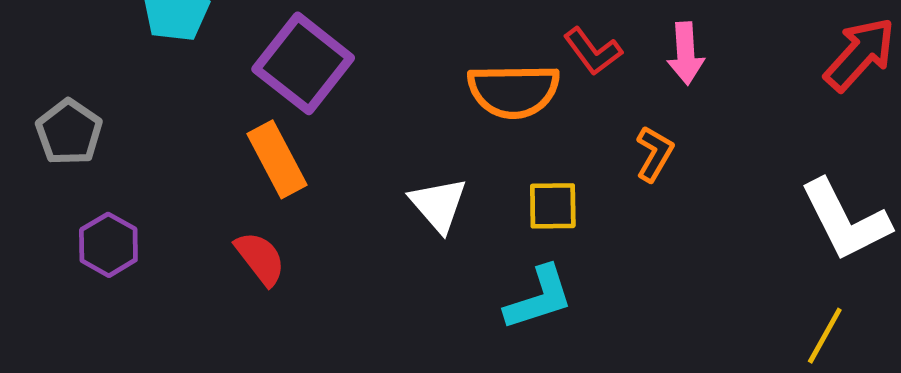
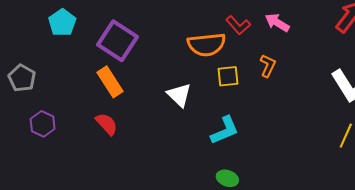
pink arrow: (686, 53) -> (277, 23), turned 130
yellow square: (553, 206) -> (228, 76), moved

